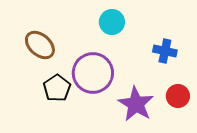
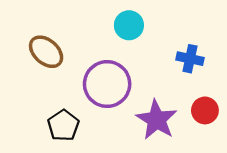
black pentagon: (57, 88) -> (63, 125), moved

